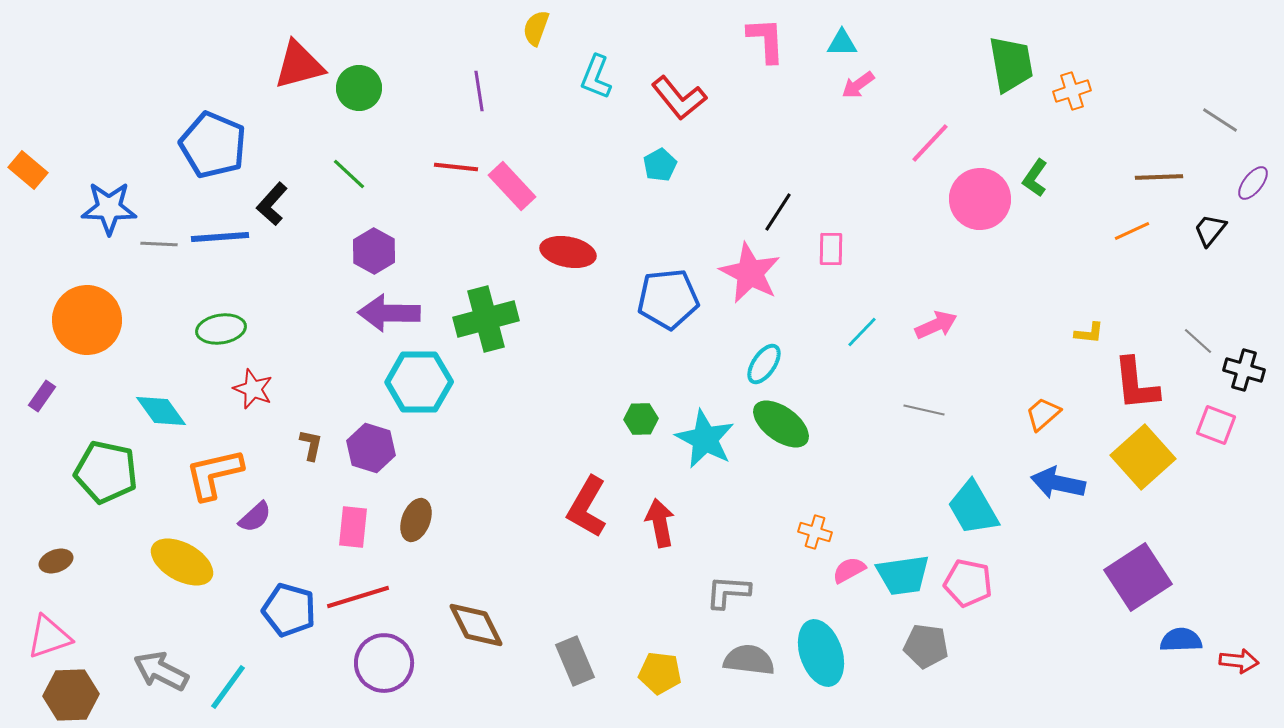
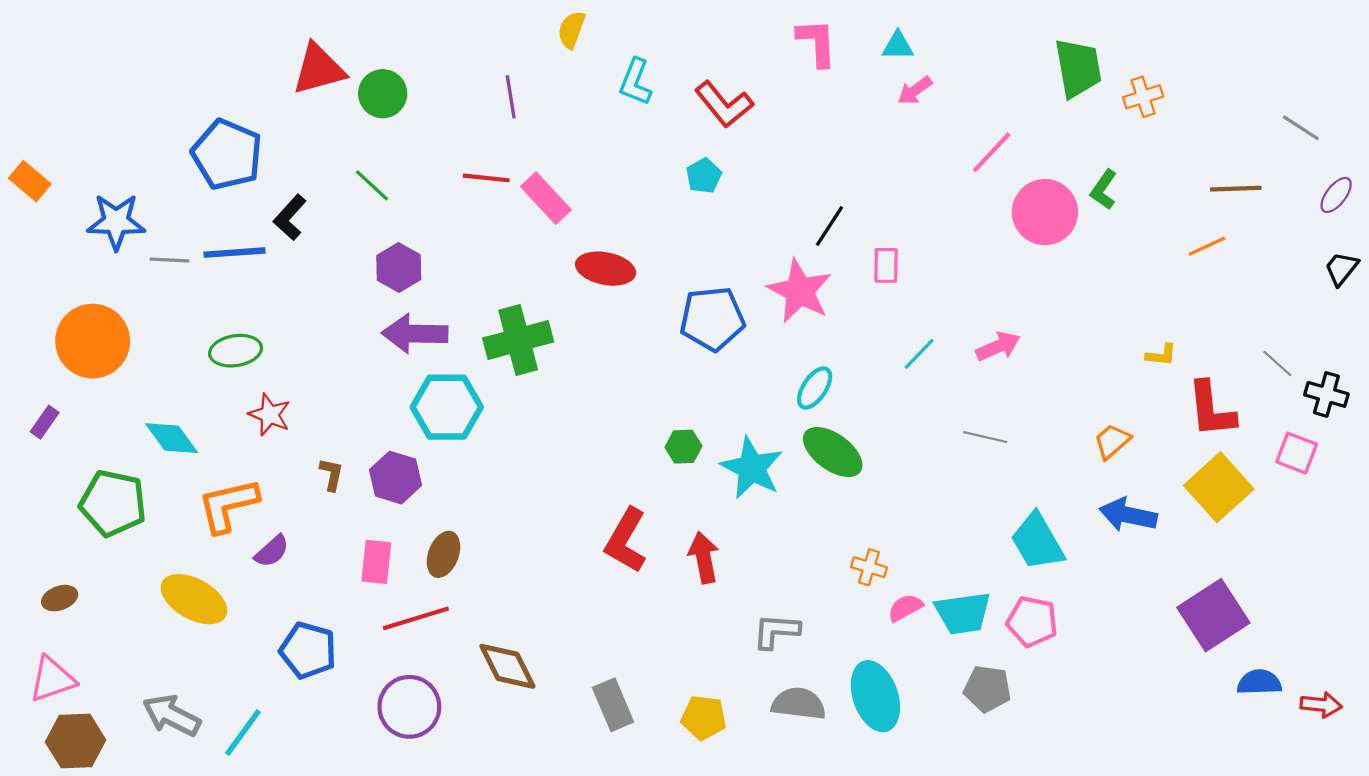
black trapezoid: (1210, 230) -> (1341, 269), moved
red line: (358, 597) -> (416, 618), moved

